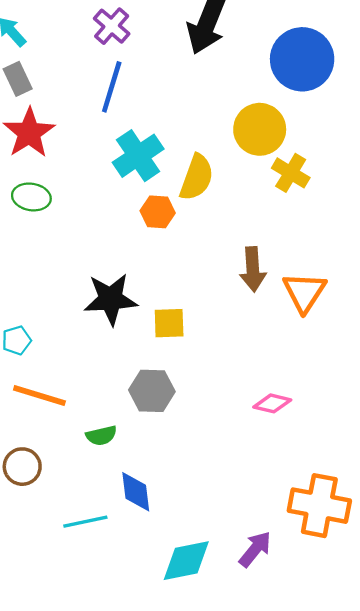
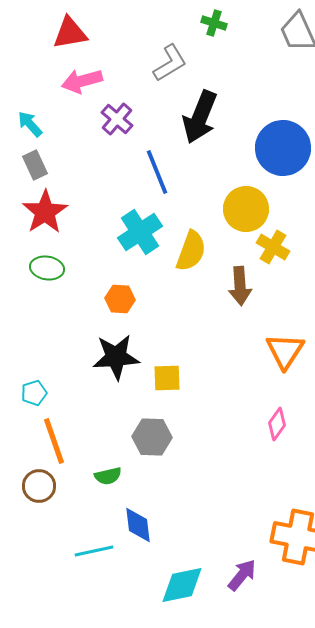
blue line: (112, 87) -> (157, 172), moved, turned -39
orange hexagon: (158, 212) -> (120, 299), moved
brown arrow: (253, 269) -> (240, 286), moved
orange line: (39, 395) -> (54, 441), turned 54
pink diamond: (272, 403) -> (277, 424), moved, turned -68
brown circle: (22, 467) -> (39, 486), moved

